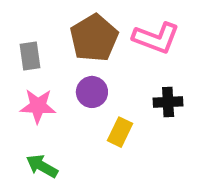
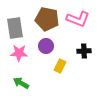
brown pentagon: (94, 38) -> (47, 19), turned -30
gray rectangle: (30, 56) -> (15, 28), size x1.5

